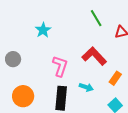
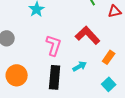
cyan arrow: (86, 87) -> (80, 66), turned -48

